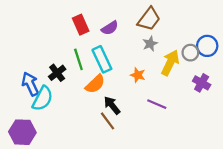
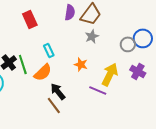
purple semicircle: (110, 28) -> (70, 12), moved, turned -49
green line: (78, 59) -> (23, 64), moved
cyan rectangle: (102, 59) -> (49, 50), size x0.6
yellow arrow: (170, 63) -> (110, 74), moved

